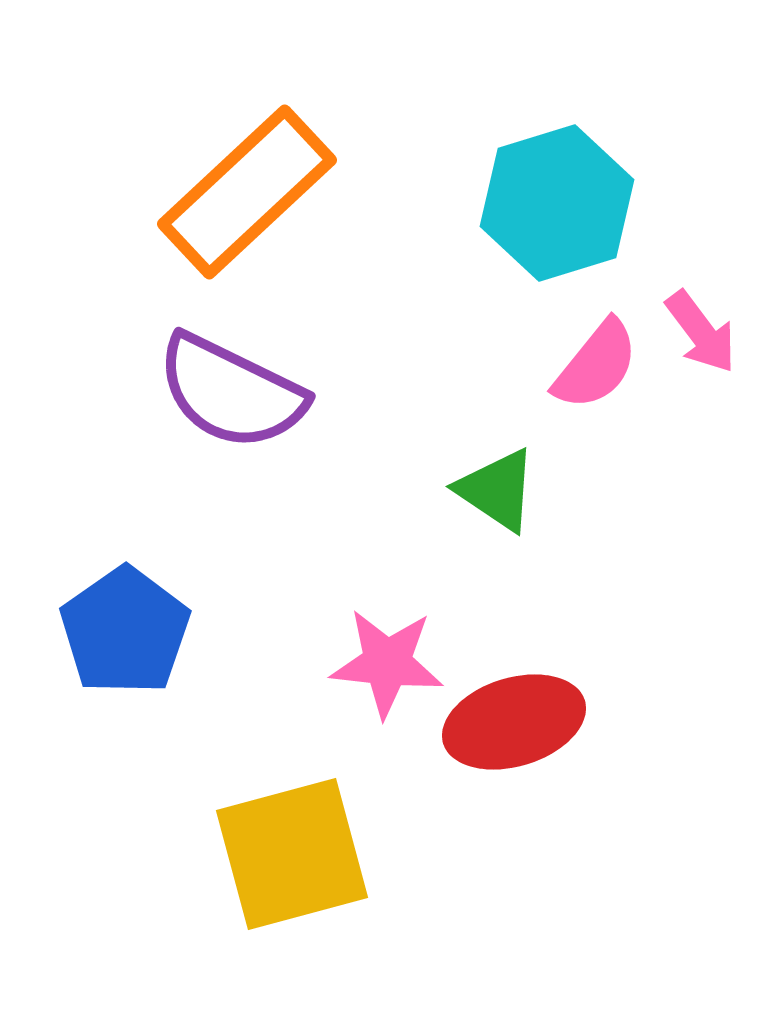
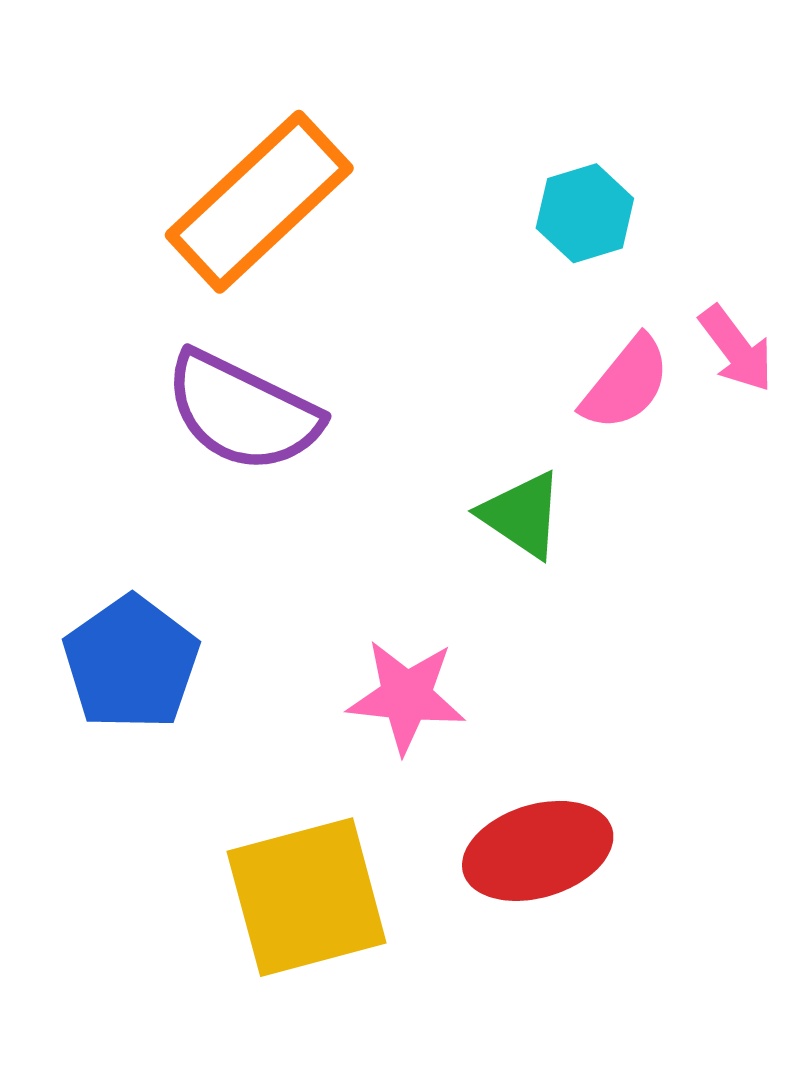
cyan hexagon: (557, 203) -> (585, 213), size x0.6
red ellipse: (514, 722) -> (538, 851), moved

